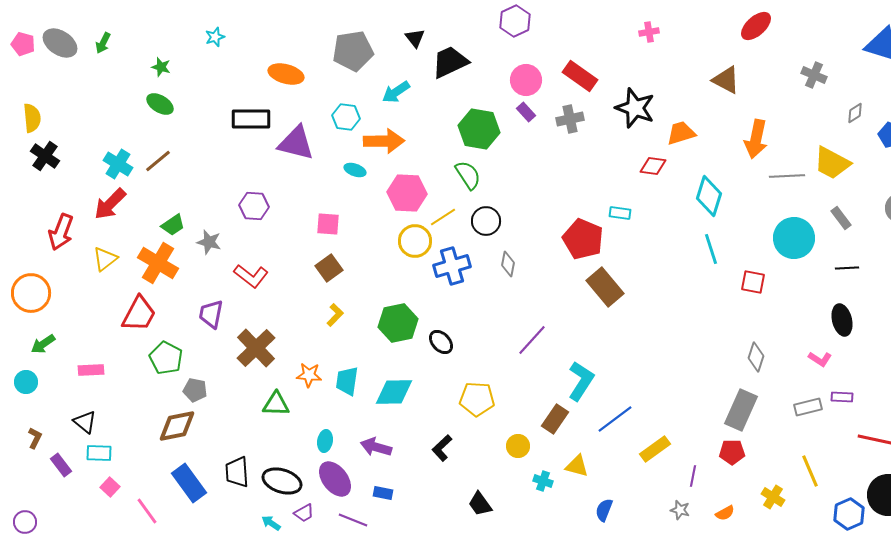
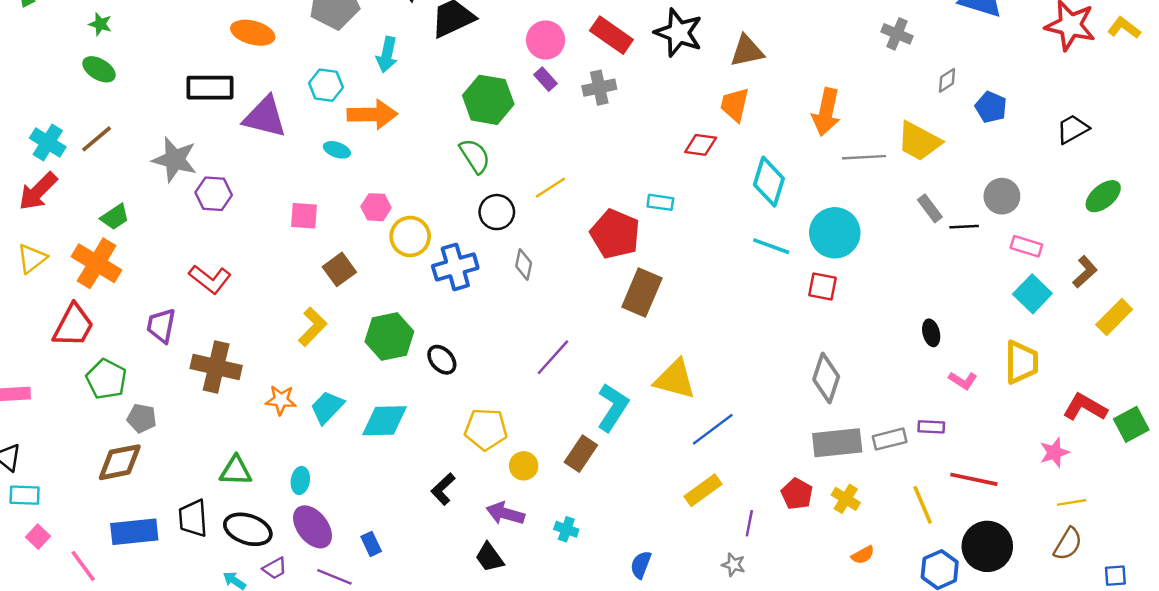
brown triangle: (726, 80) -> (747, 51), moved, turned -40
cyan arrow: (396, 92) -> (387, 55), turned -44
black star: (635, 108) -> (679, 33), moved
orange trapezoid: (681, 133) -> (735, 105), turned -60
pink hexagon: (407, 193) -> (376, 207), moved, size x0.6
yellow line: (443, 217) -> (550, 188), moved
cyan circle: (794, 238) -> (835, 233), moved
gray star: (209, 242) -> (175, 160), moved, size x1.5
cyan line: (711, 249) -> (771, 246), turned -52
brown square: (329, 268) -> (339, 269), moved
black line: (847, 268) -> (964, 227), moved
brown rectangle: (605, 287) -> (642, 293), turned 63
yellow L-shape: (335, 315) -> (313, 327), size x1.4
black ellipse: (842, 320) -> (931, 333), size x0.7
brown cross: (256, 348) -> (216, 367), turned -33
gray diamond: (756, 357) -> (826, 378), size x1.4
pink L-shape: (820, 359) -> (963, 380), moved
cyan trapezoid: (347, 381) -> (327, 407), turned 36
green triangle: (276, 404) -> (236, 471), moved
gray rectangle: (741, 410) -> (837, 443), moved, turned 60
blue line: (615, 419) -> (713, 429), moved
yellow circle: (518, 446) -> (524, 466), moved
purple arrow: (376, 447) -> (505, 513), moved
red pentagon: (732, 452) -> (797, 494), turned 30
yellow triangle: (577, 466) -> (675, 379), moved, size x1.5
yellow line: (810, 471) -> (923, 505), moved
blue rectangle: (189, 483) -> (134, 532), turned -60
blue rectangle: (383, 493) -> (371, 544), turned 54
yellow cross: (773, 497) -> (846, 499), moved
orange semicircle: (725, 513) -> (863, 555), moved

